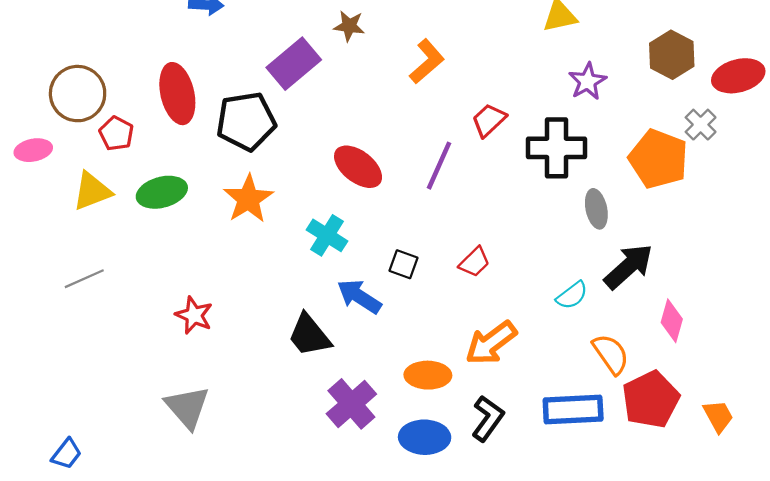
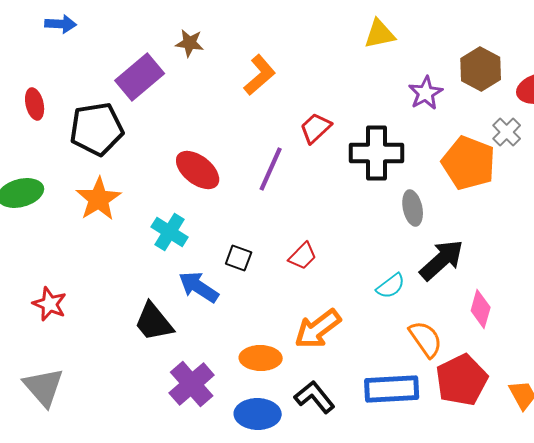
purple star: (588, 81) -> (426, 93), moved
red ellipse: (177, 94) -> (35, 104), size x0.6
black L-shape: (488, 418) -> (315, 397), turned -75

